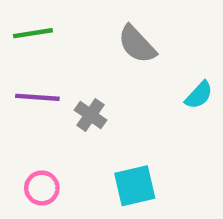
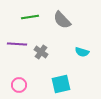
green line: (33, 33) -> (30, 17), moved
cyan semicircle: (199, 95) -> (82, 52), moved, turned 64

